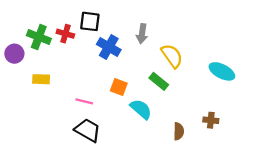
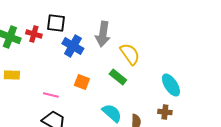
gray arrow: (142, 34) -> (103, 34), size x1.4
cyan ellipse: (222, 71) -> (171, 85), moved, turned 30
cyan semicircle: (141, 109) -> (112, 113), moved

